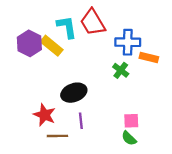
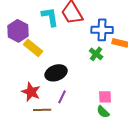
yellow rectangle: (52, 46) -> (33, 48), moved
purple line: (81, 121) -> (62, 97), turned 32

